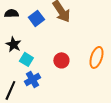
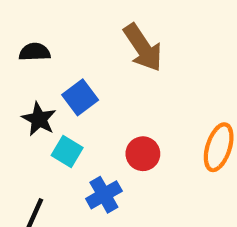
blue square: (36, 18) -> (80, 97), moved
blue cross: (32, 79) -> (104, 195), moved

